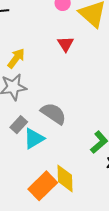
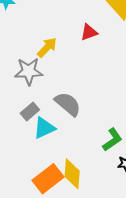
red triangle: (66, 44) -> (89, 32), turned 36
yellow arrow: (16, 58) -> (47, 47), moved

